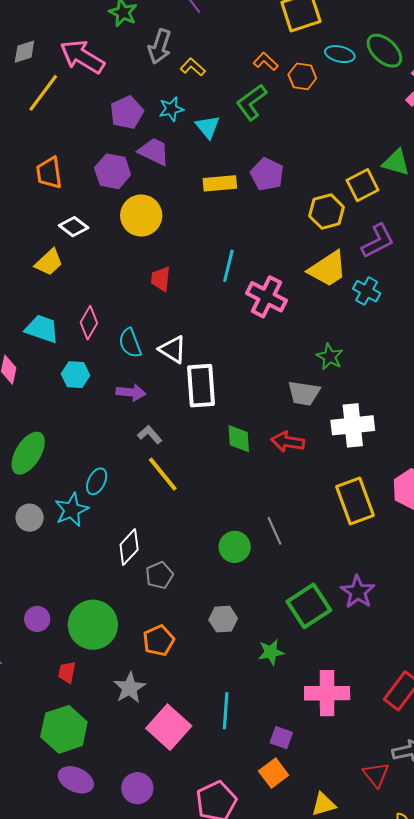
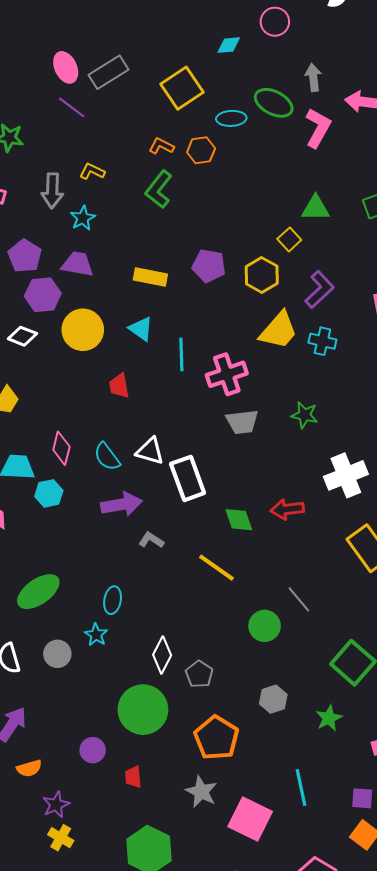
gray arrow: (160, 47) -> (52, 191), moved
purple pentagon: (127, 112) -> (25, 256), moved
cyan triangle: (208, 127) -> (141, 329), moved
purple pentagon: (267, 174) -> (209, 266), moved
yellow rectangle: (220, 183) -> (150, 277), turned 32
yellow square: (362, 185) -> (289, 239), size x0.7
white diamond: (74, 227) -> (22, 336), moved
pink cross: (266, 297) -> (227, 374), turned -30
cyan hexagon: (75, 375) -> (49, 493), moved
purple arrow: (131, 392) -> (121, 504), size x1.4
gray trapezoid: (304, 393) -> (242, 422), moved
green ellipse: (28, 453) -> (38, 592), turned 39
yellow line: (163, 474) -> (216, 568), moved
cyan star: (72, 510) -> (96, 635), size x0.7
green circle: (93, 625) -> (143, 710), moved
orange pentagon: (159, 641) -> (216, 738), size x1.4
red trapezoid: (67, 672) -> (133, 777), moved

